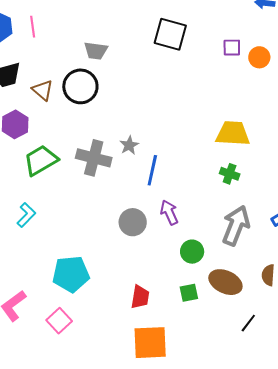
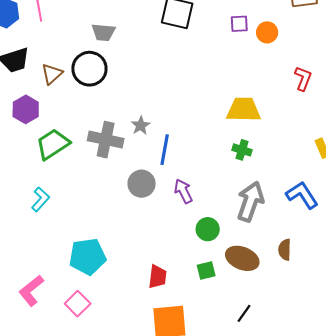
brown triangle: (43, 90) -> (52, 74), turned 40
gray circle: (133, 222) -> (142, 184), moved
black line: (248, 323) -> (244, 313), moved

